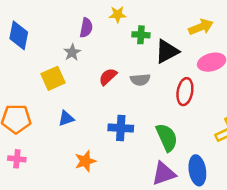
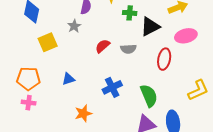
yellow square: (53, 78) -> (48, 42), moved
blue cross: (121, 128) -> (112, 87), turned -30
pink cross: (17, 159) -> (29, 103), moved

